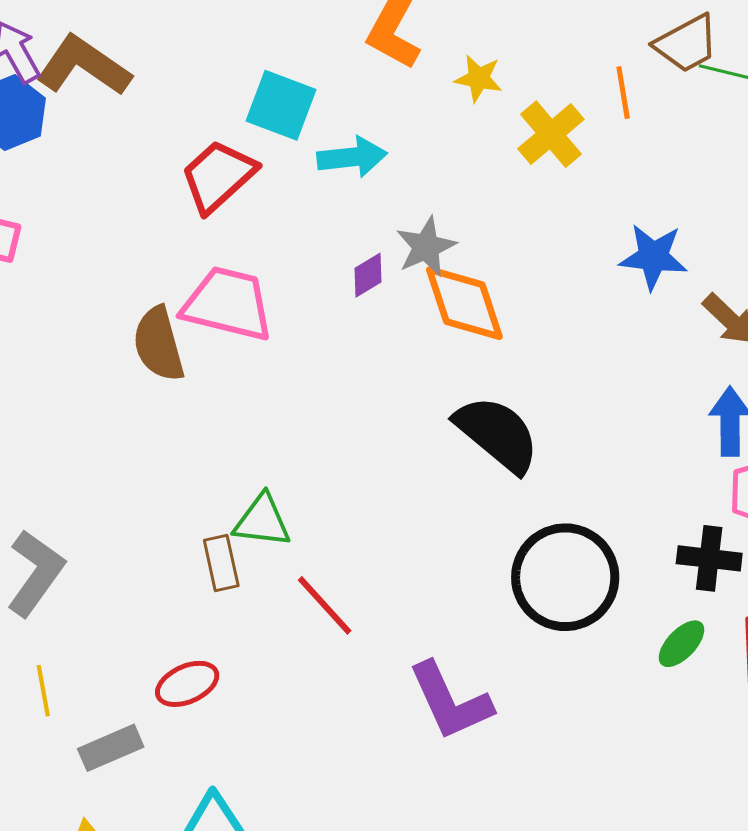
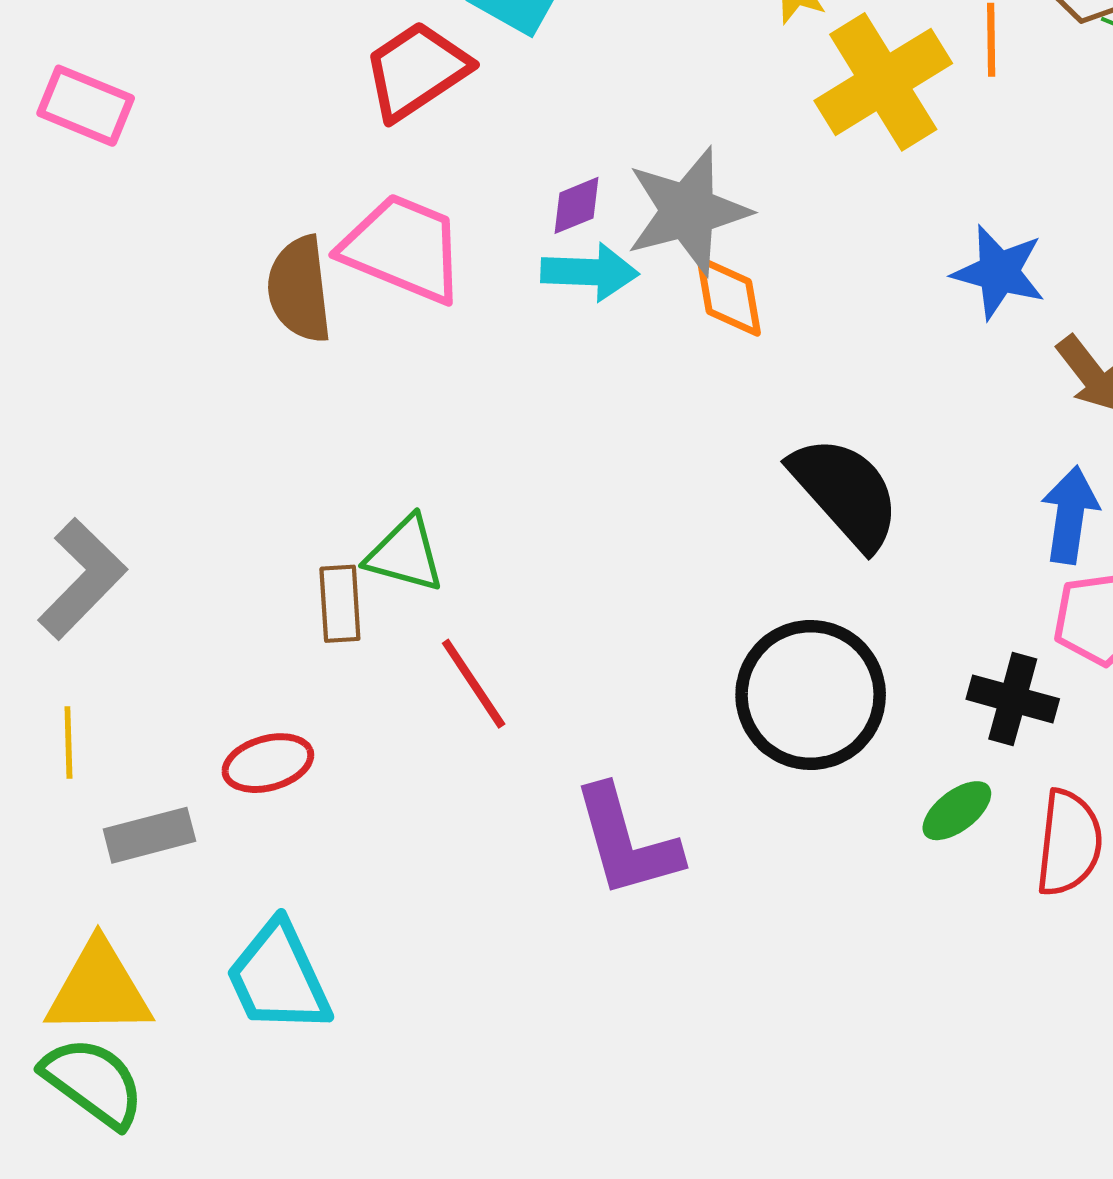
yellow cross: (551, 134) -> (883, 82), size x1.4
cyan arrow: (352, 157) -> (590, 272), moved
gray star: (426, 247) -> (688, 211), size x1.5
purple diamond: (368, 275) -> (577, 205), moved
orange diamond: (464, 303) -> (729, 296), size x0.7
black semicircle: (497, 434) -> (845, 492), moved

